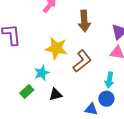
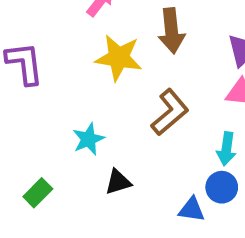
yellow star: (56, 48) -> (119, 58), moved
green rectangle: (27, 91) -> (38, 193), moved

